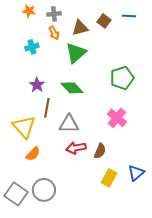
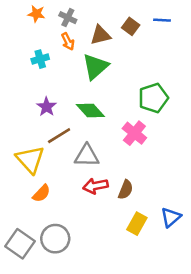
gray cross: (54, 14) -> (68, 18), turned 32
brown line: (47, 108) -> (59, 136), turned 48
pink cross: (117, 118) -> (134, 133), moved

